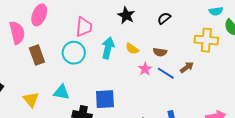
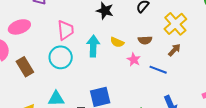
pink ellipse: (39, 15) -> (19, 27), turned 60
yellow cross: (206, 40) -> (175, 24), moved, turned -35
blue line: (166, 73) -> (158, 70), moved

